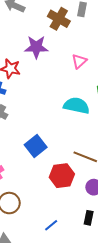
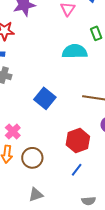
red hexagon: (62, 176) -> (78, 141), moved

